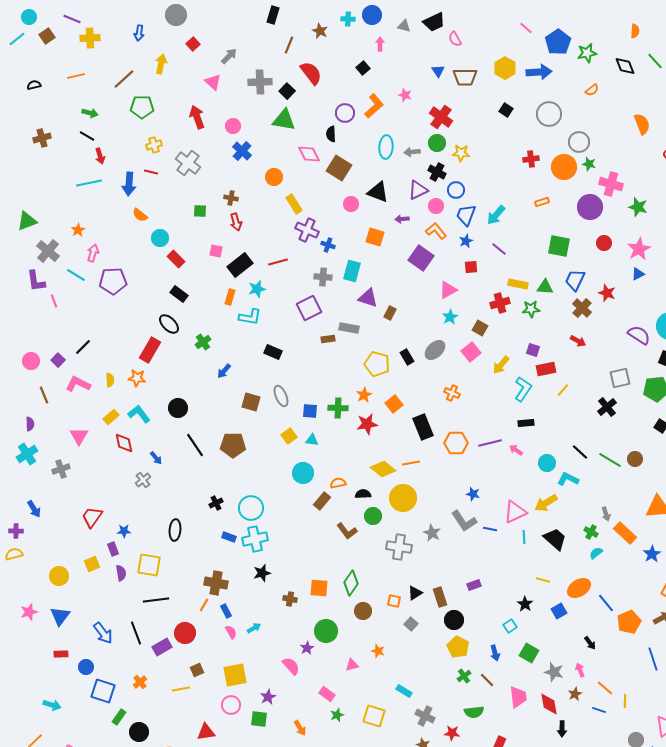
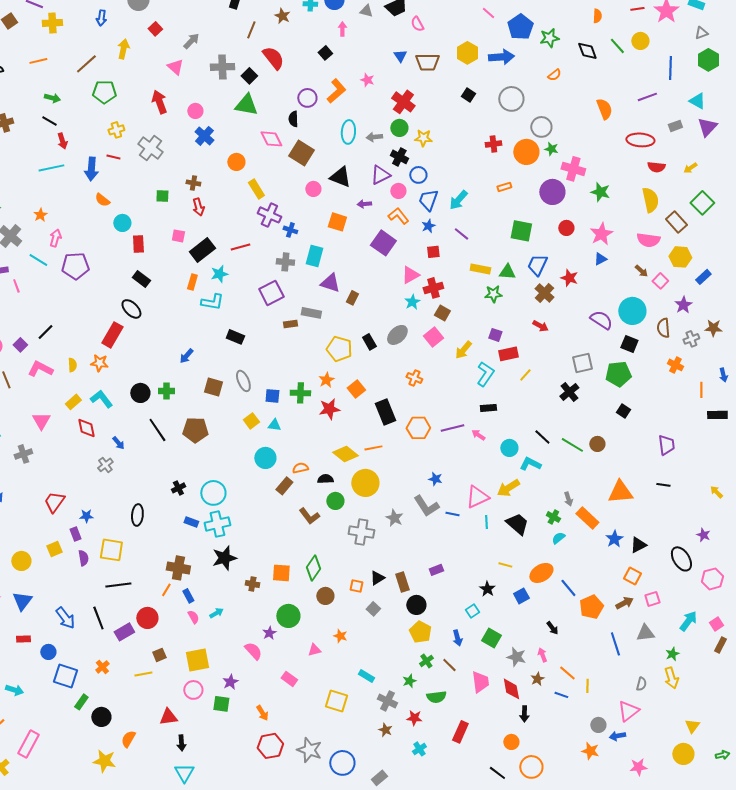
red rectangle: (176, 259) -> (138, 244), turned 42
red cross: (500, 303) -> (433, 288), moved
green cross: (203, 342) -> (166, 391), moved, turned 35
black star: (262, 573) -> (224, 558), size x1.4
green star: (337, 715) -> (409, 681), moved

